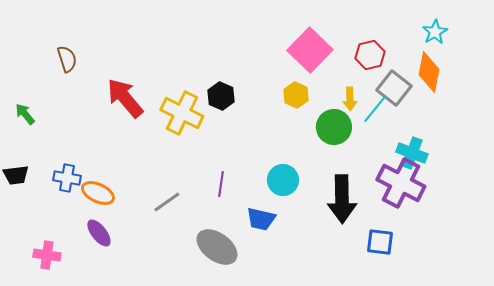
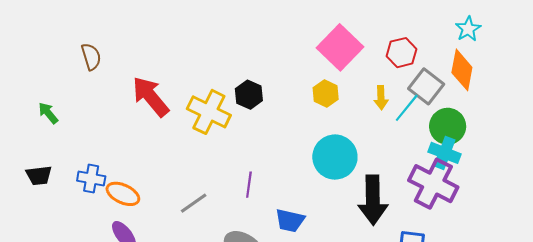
green circle: (334, 127) -> (448, 126), moved
cyan circle: (283, 180) -> (335, 157), moved, size x1.4

